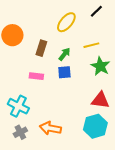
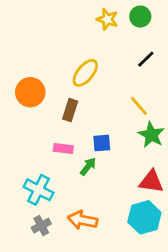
yellow ellipse: (66, 22) -> (85, 73), moved
yellow line: (91, 45) -> (139, 106), turned 63
green arrow: (64, 54) -> (88, 166), moved

